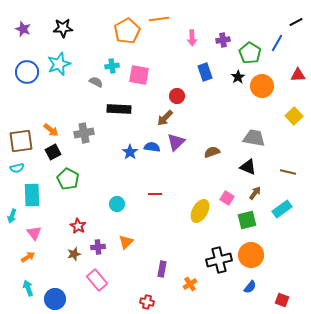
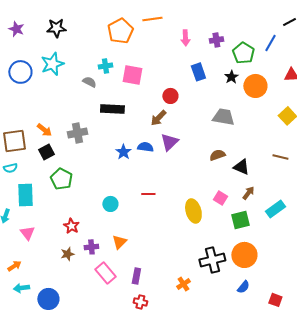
gray trapezoid: (254, 138) -> (223, 117), moved
brown semicircle: (212, 152) -> (217, 155), moved
brown line: (288, 172) -> (280, 157), moved
yellow ellipse: (200, 211) -> (193, 211), turned -45
orange arrow: (28, 257) -> (14, 266), moved
purple rectangle: (162, 269) -> (136, 276), moved
pink rectangle: (97, 280) -> (105, 273), moved
cyan arrow: (28, 288) -> (21, 288), turned -77

